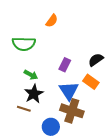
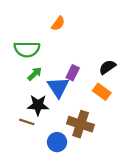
green arrow: (31, 75) -> (35, 74), moved, turned -72
blue triangle: (69, 91) -> (58, 87), moved
black star: (34, 94) -> (38, 105), turned 30

